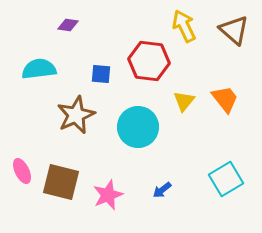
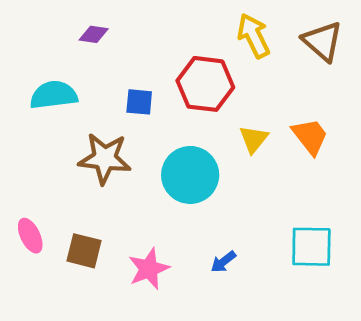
brown star: (76, 115) -> (105, 158), turned 30
cyan square: (226, 179) -> (311, 247), turned 32
brown square: (61, 182) -> (84, 251), size x0.7

